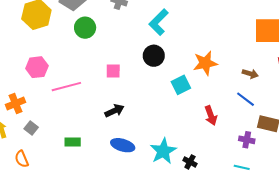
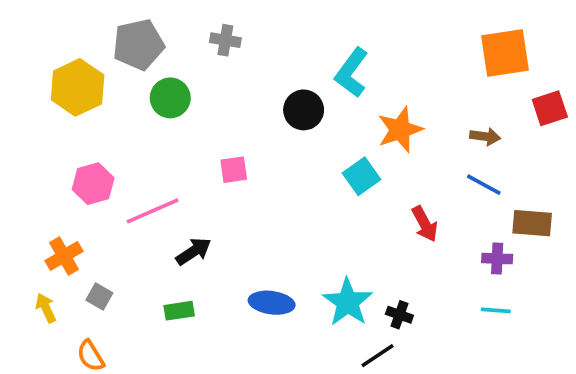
cyan L-shape: (159, 22) -> (351, 73), moved
black circle: (154, 56) -> (304, 110), moved
black arrow: (115, 111) -> (194, 251), moved

